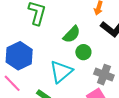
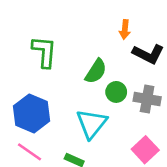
gray cross: (104, 75) -> (147, 99), moved

